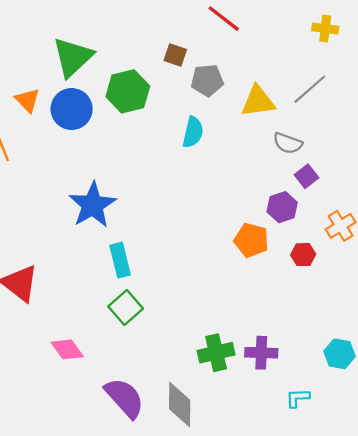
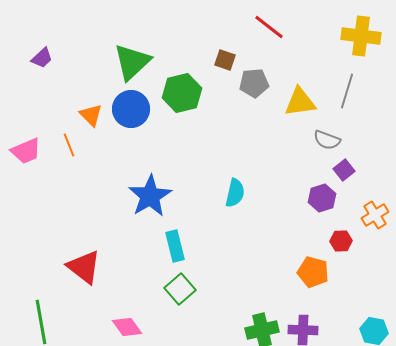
yellow cross: (325, 29) -> (361, 36), size x1.6
gray line: (310, 89) -> (347, 91), turned -32
orange triangle: (27, 100) -> (91, 115), moved
cyan semicircle: (193, 132) -> (235, 193), moved
orange pentagon: (251, 240) -> (313, 272), moved

